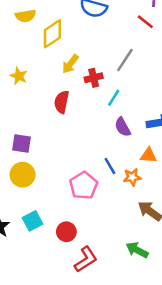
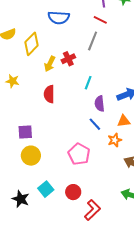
gray line: (125, 60) -> (93, 41), moved
red cross: (94, 78) -> (68, 59), moved
purple semicircle: (123, 127) -> (100, 104), turned 35
blue line: (110, 166) -> (95, 124), moved

